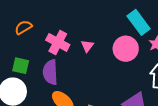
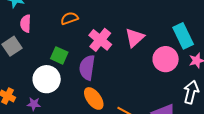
pink triangle: (87, 46) -> (135, 38), moved, size x1.5

